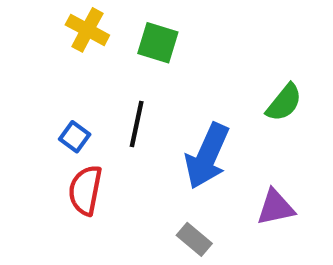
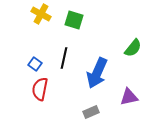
gray rectangle: (194, 239) -> (91, 112), turned -63

